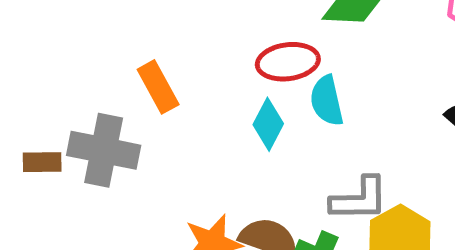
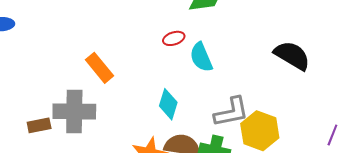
red ellipse: (288, 62) -> (174, 38), size x0.6
cyan diamond: (268, 124) -> (168, 104), moved

